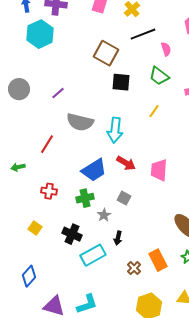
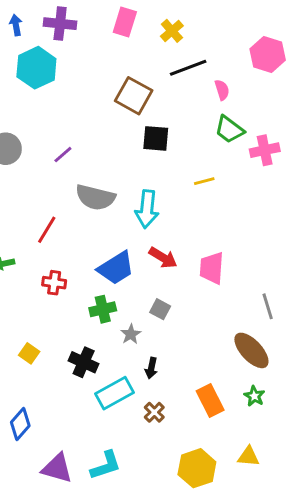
green trapezoid: (159, 76) -> (229, 130), moved
yellow line: (154, 111) -> (204, 181), turned 40
red cross: (49, 191) -> (54, 283), moved
brown cross: (134, 268) -> (154, 412), moved

